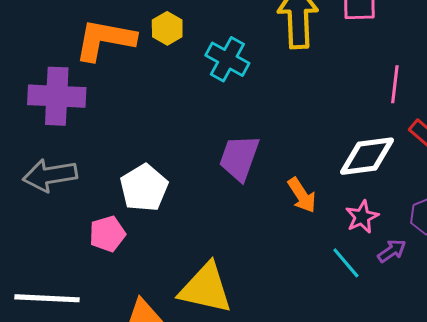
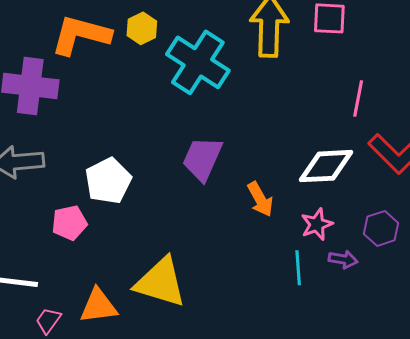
cyan cross: (227, 59) -> (198, 62), size x1.5
purple arrow: (392, 251) -> (343, 259), turned 40
cyan line: (346, 263) -> (298, 268), turned 32

